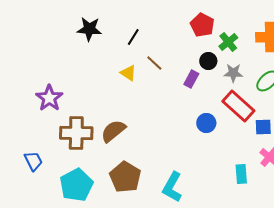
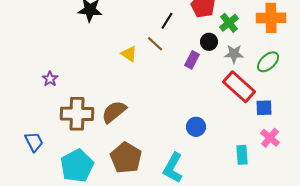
black line: (133, 37) -> (167, 21), moved
purple star: (49, 98) -> (50, 79), size x0.6
blue circle: (206, 123) -> (196, 127), moved

